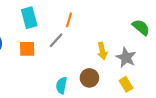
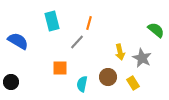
orange square: (27, 49) -> (60, 68), moved
yellow rectangle: (126, 84) -> (133, 83), moved

